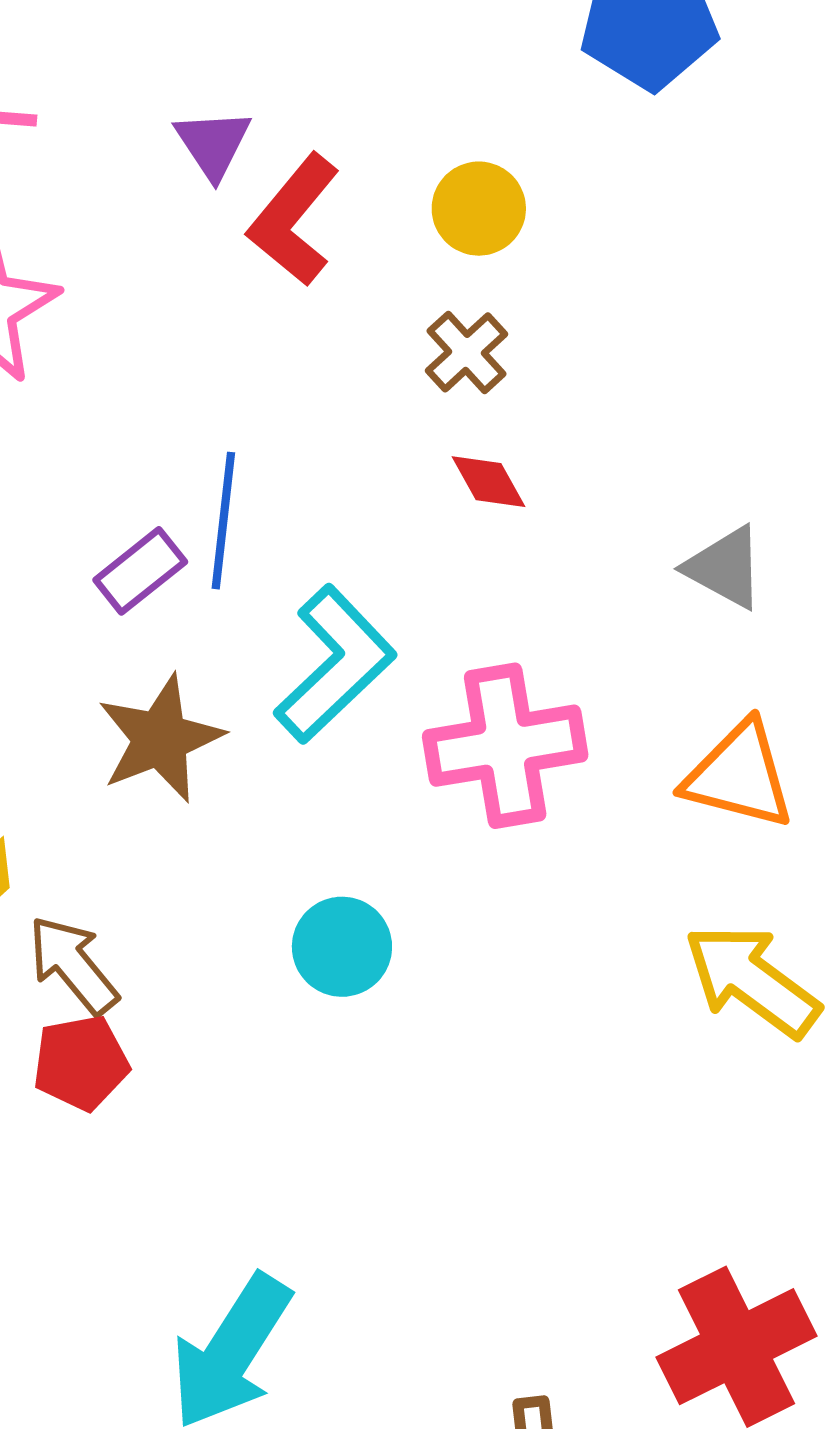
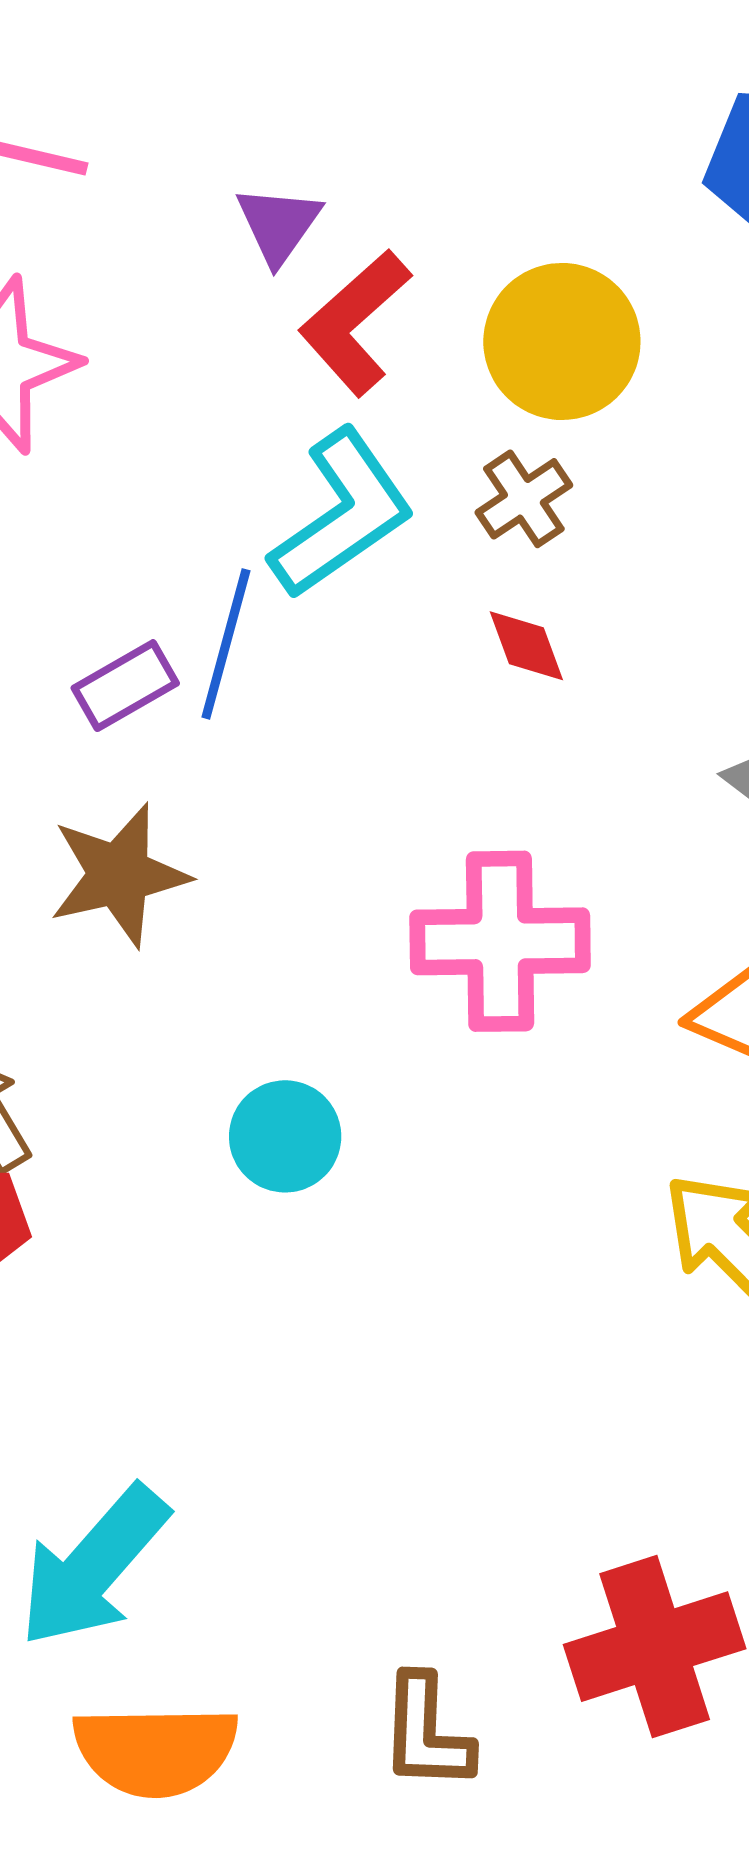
yellow circle: (479, 209) -> (562, 341), size x1.5
cyan L-shape: (335, 664) -> (342, 514), moved

